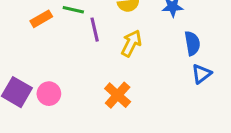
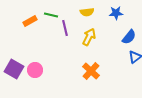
blue semicircle: (192, 43) -> (129, 37), turned 49
orange cross: (118, 95) -> (91, 71), moved

